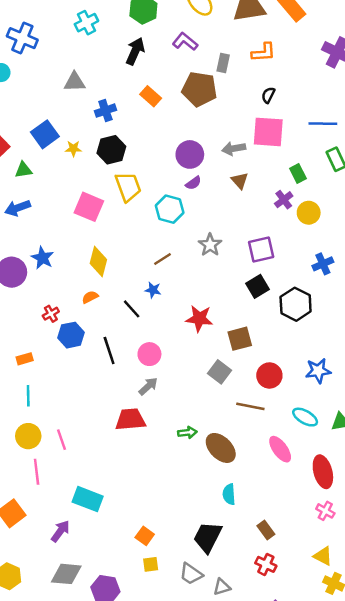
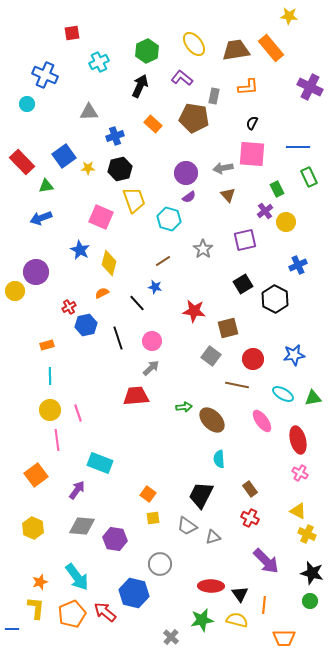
purple square: (261, 250) -> (245, 240), moved
blue star: (42, 258) -> (80, 250), moved

